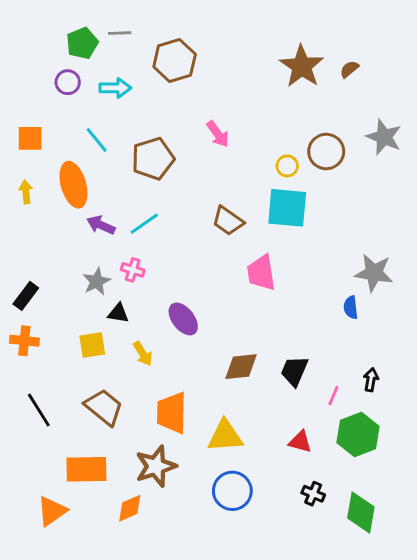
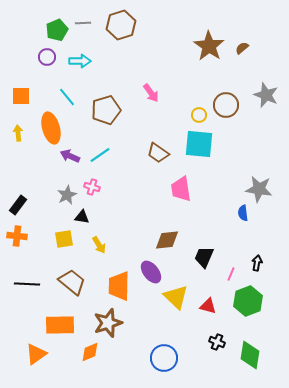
brown hexagon: (175, 60) -> (121, 25), moved
purple ellipse: (183, 319) -> (151, 272), moved
brown diamond: (241, 367) -> (167, 240), moved
black line: (39, 410) -> (27, 284), turned -55
yellow triangle: (225, 436) -> (176, 297), moved, turned 48
blue circle: (232, 491) -> (164, 358), moved

